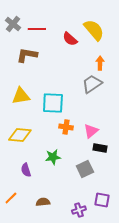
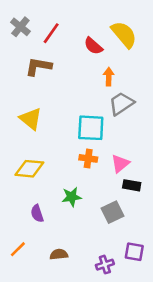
red line: (37, 29) -> (51, 33), turned -54
orange arrow: (100, 63) -> (109, 77), moved
yellow triangle: (21, 96) -> (31, 119), turned 48
cyan square: (53, 103) -> (91, 128), moved

